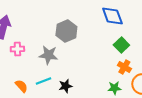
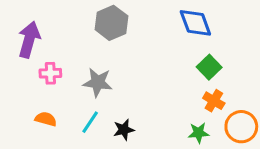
gray hexagon: (66, 31) -> (111, 23), moved
cyan line: (43, 81) -> (90, 122), turned -35
orange semicircle: (21, 86) -> (46, 119), moved, turned -32

